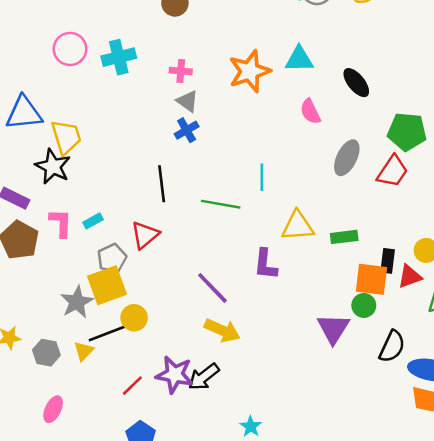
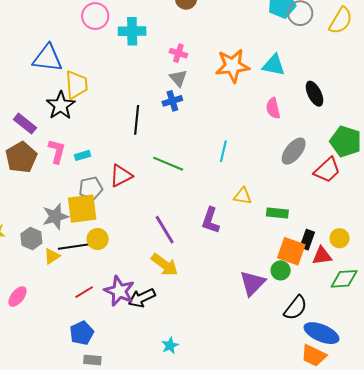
black line: (162, 184) -> (137, 120), moved
green line: (221, 204) -> (168, 164), moved
yellow triangle: (298, 226) -> (243, 196), size x0.7
gray hexagon: (46, 353) -> (31, 238), moved

